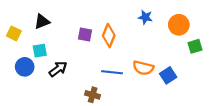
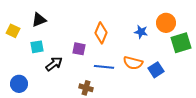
blue star: (145, 17) -> (141, 32), moved
purple square: (85, 34) -> (79, 49), moved
green square: (195, 46) -> (181, 43), size x1.5
blue circle: (25, 67) -> (19, 84), moved

